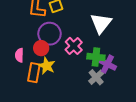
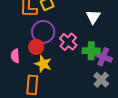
white triangle: (101, 23) -> (93, 17), size x0.7
orange rectangle: (34, 73) -> (32, 85), moved
gray cross: (96, 77) -> (101, 80), moved

